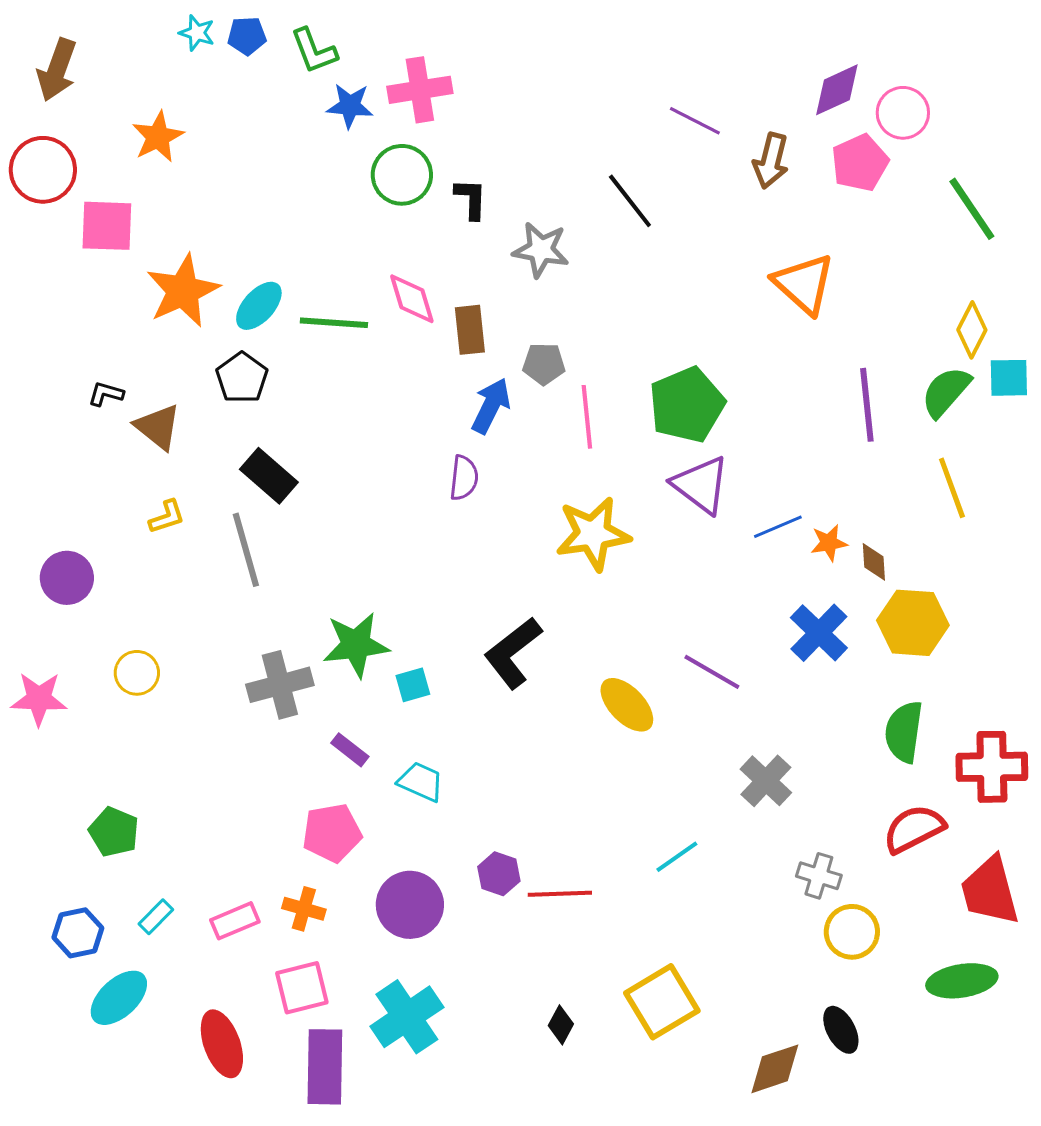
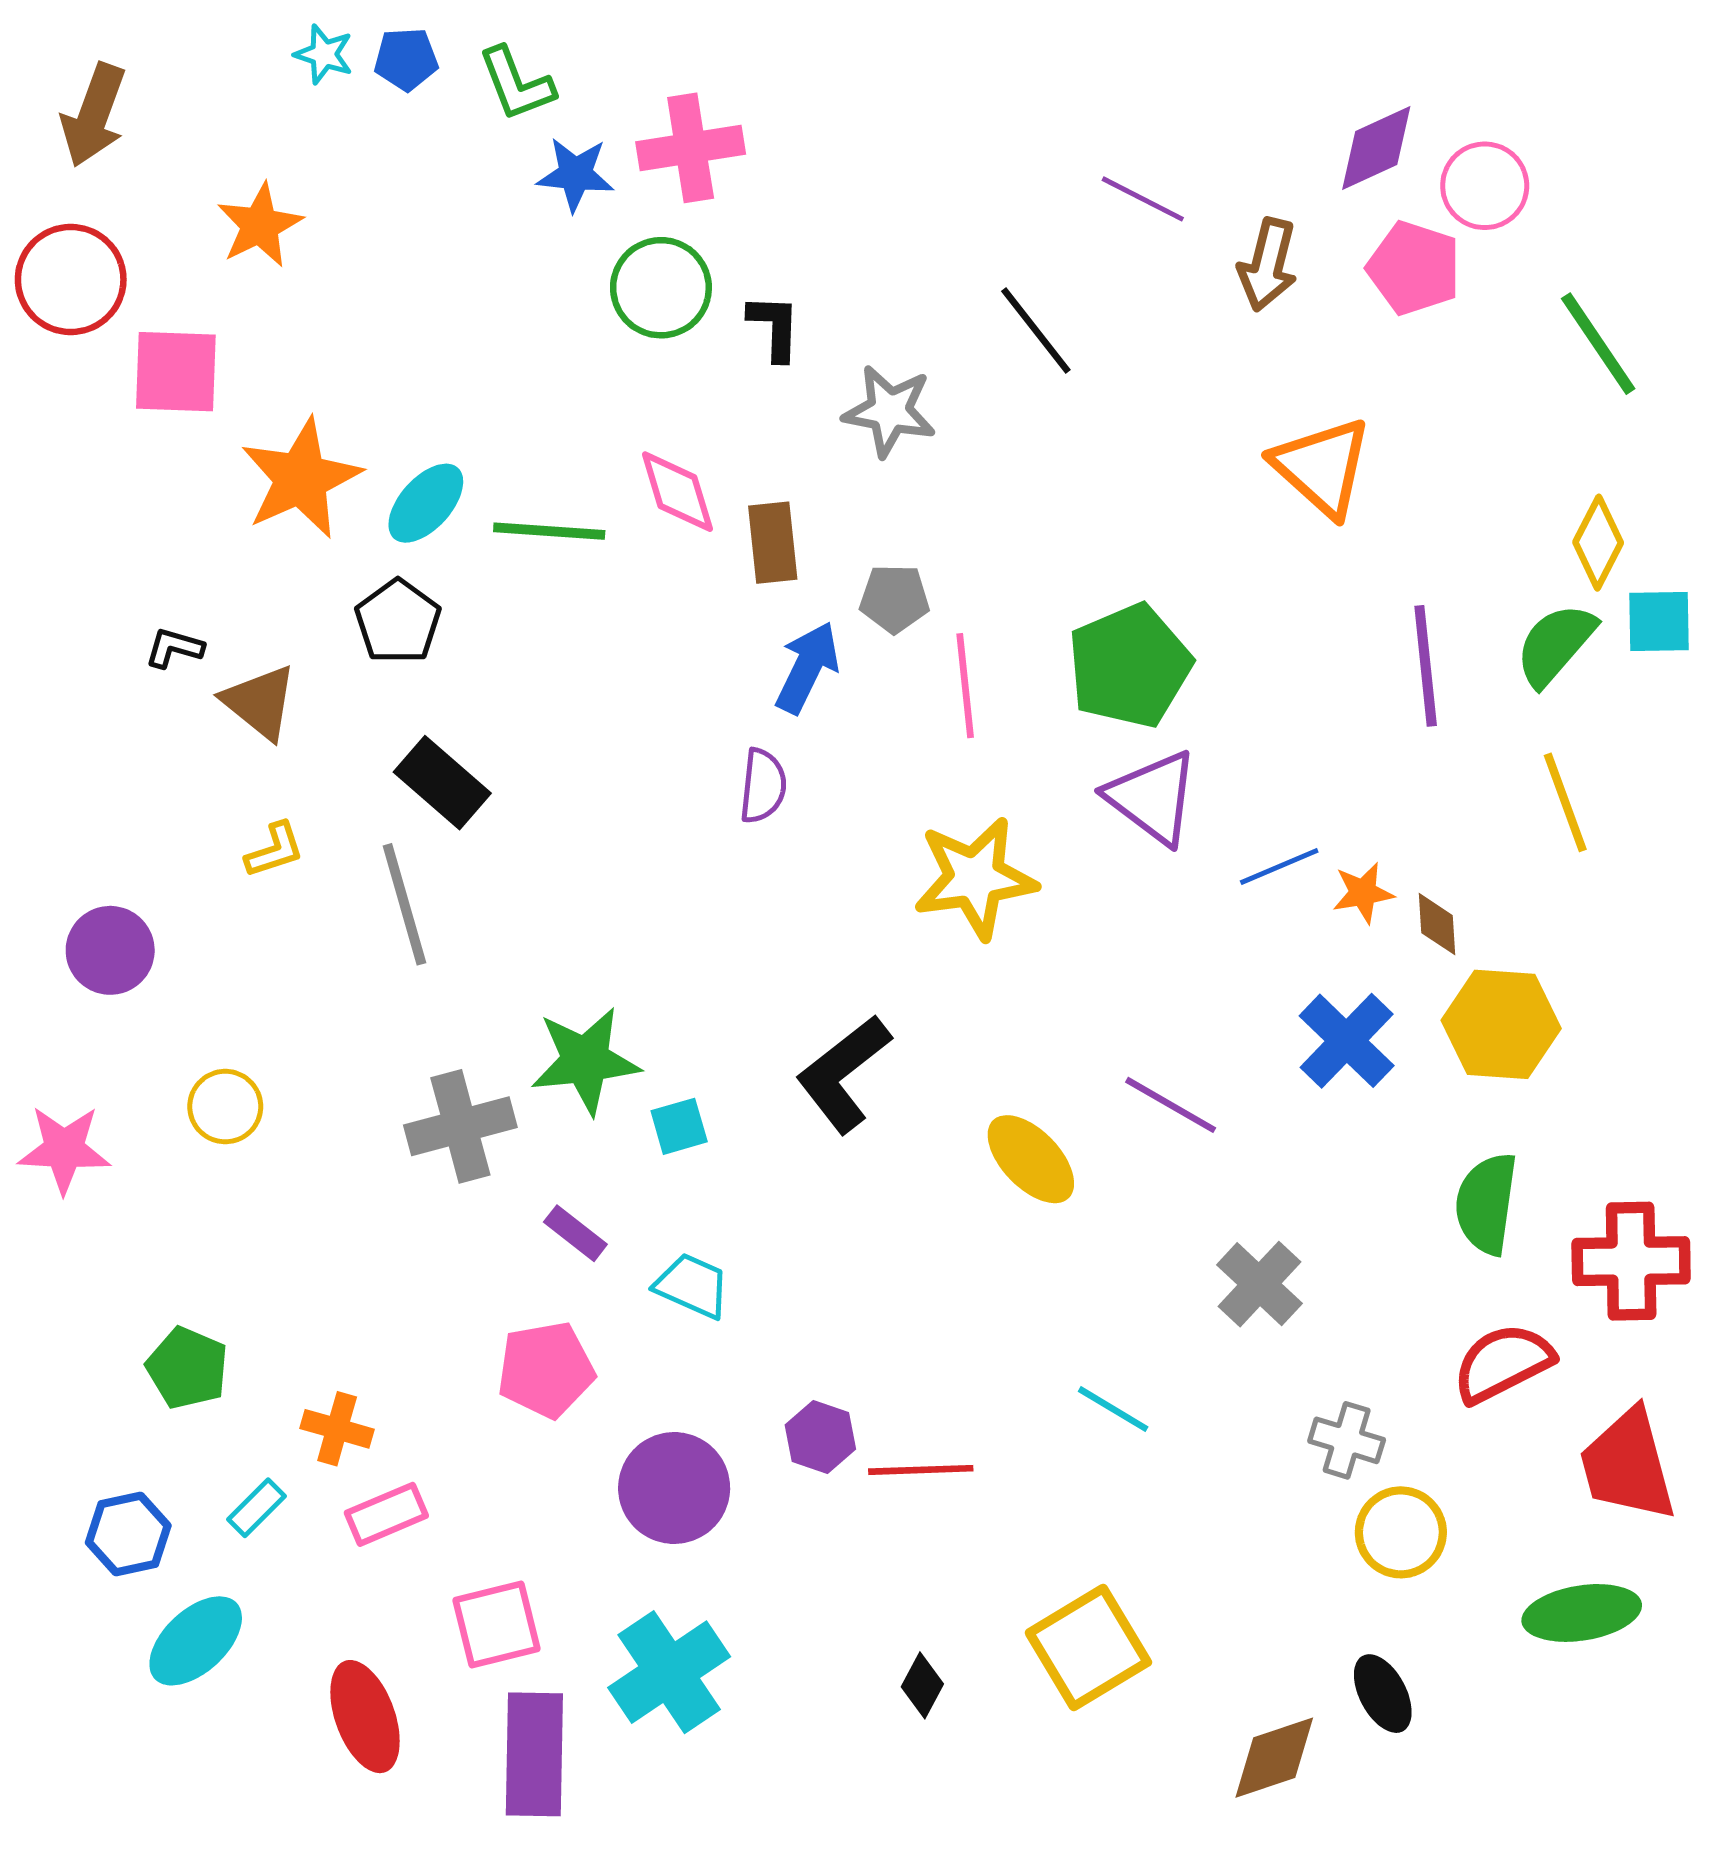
pink pentagon: (860, 163) -> (1414, 268), turned -30
cyan line: (677, 857) -> (1113, 1409), turned 66
orange cross: (304, 909) -> (337, 1429), moved

